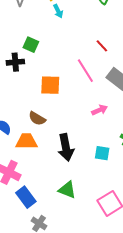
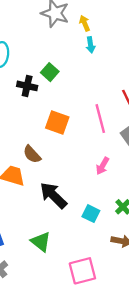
pink arrow: (100, 110) -> (103, 166), turned 126
black arrow: (66, 147) -> (53, 195), turned 128

